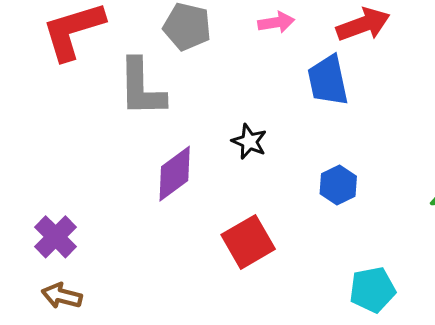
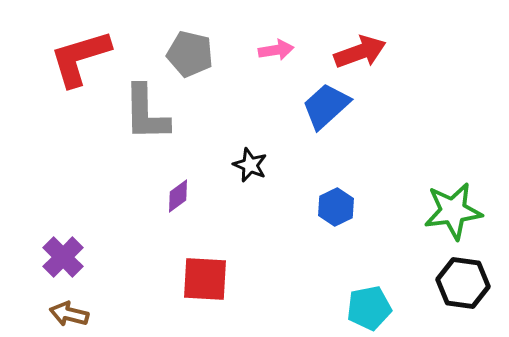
blue trapezoid: (328, 80) -> (326, 106), turned 60
purple diamond: (175, 174) -> (178, 196), size x0.6
red square: (248, 242) -> (205, 279), moved, turned 33

